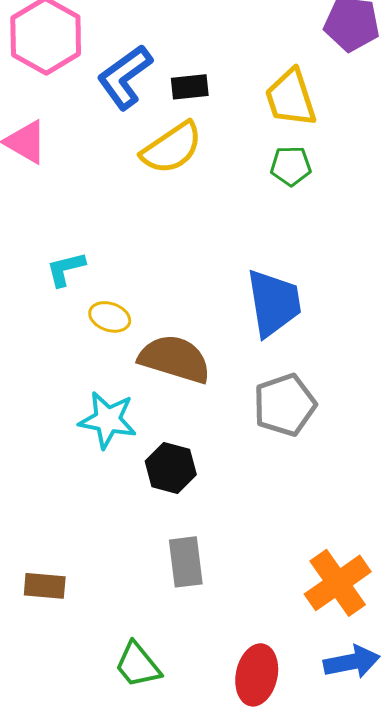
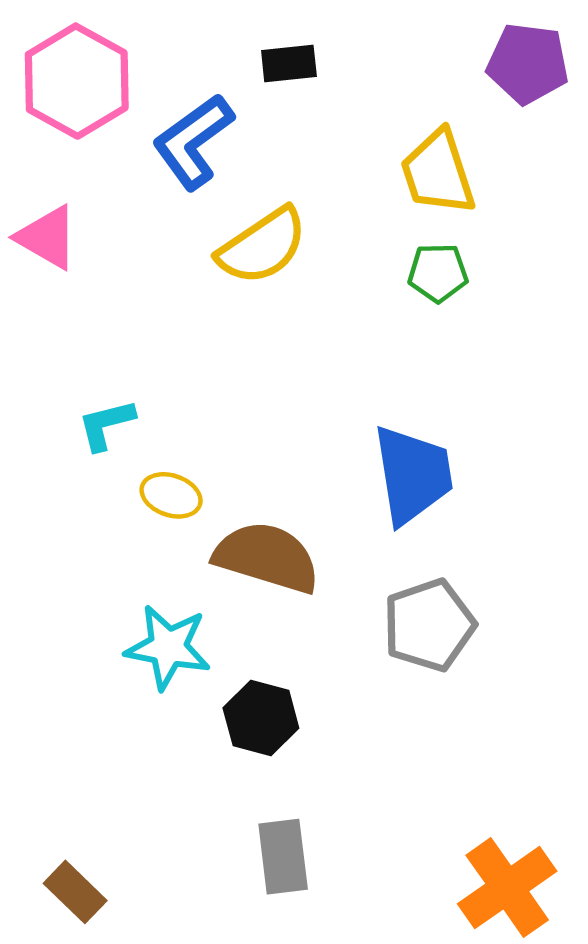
black rectangle: (190, 87) -> (289, 63), moved
brown rectangle: (45, 586) -> (75, 892), turned 39

